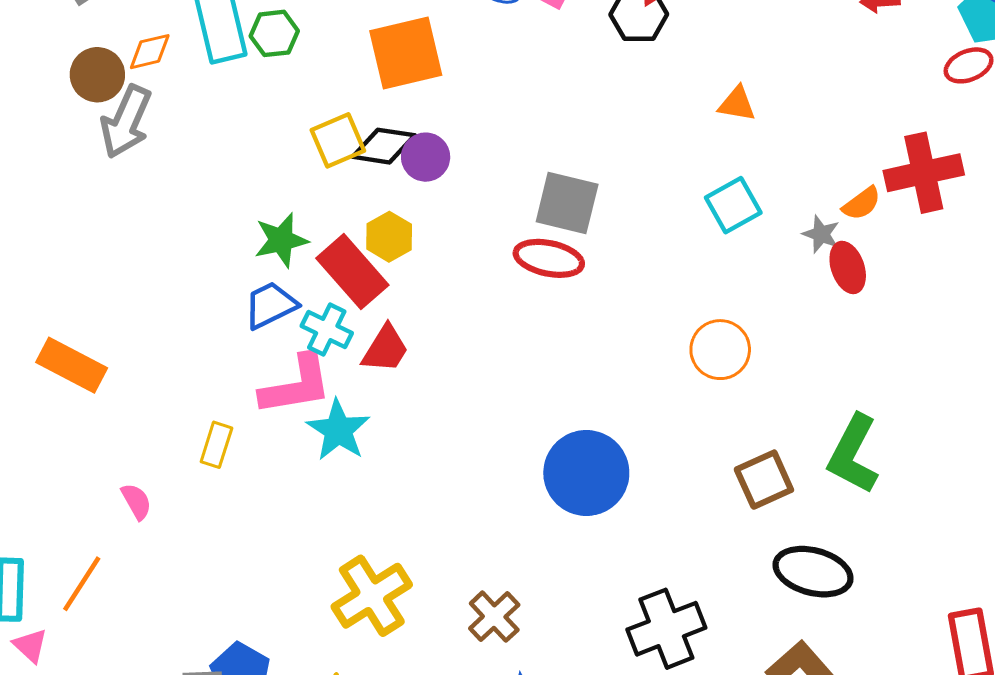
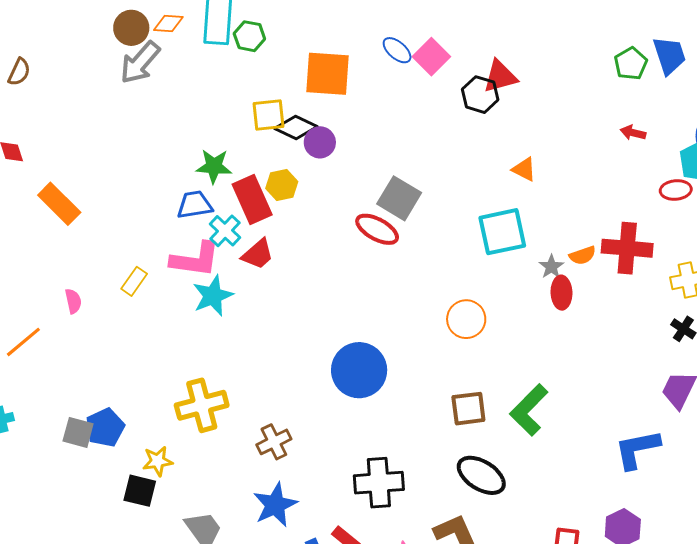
cyan square: (733, 205) -> (502, 232), size x1.4

